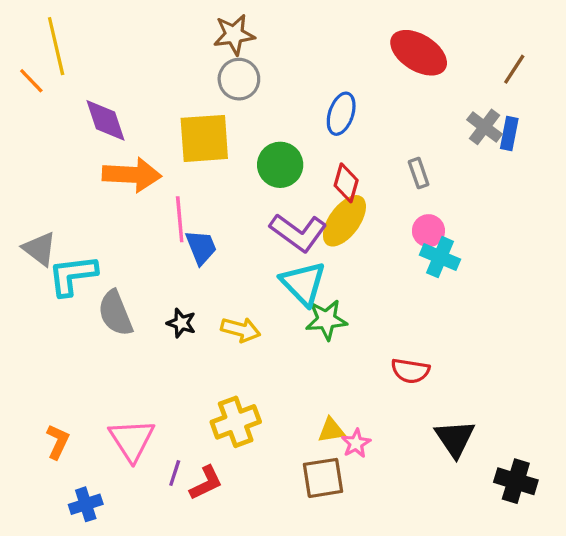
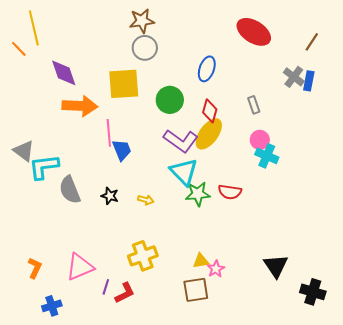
yellow arrow: (241, 330) -> (146, 200), size x0.7
red semicircle: (410, 371) -> (230, 192), moved
pink triangle: (132, 440) -> (80, 267), turned 40

